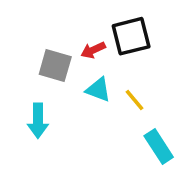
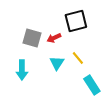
red arrow: (93, 50) -> (54, 38), moved
cyan triangle: (98, 90) -> (57, 63), moved, turned 42

